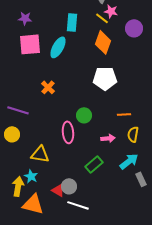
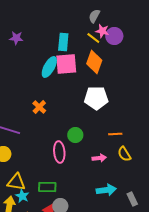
purple circle: (134, 28) -> (114, 36), moved
pink square: (30, 44) -> (66, 64), moved
yellow semicircle: (133, 134) -> (124, 154), turned -42
yellow triangle: (40, 154) -> (16, 182), moved
cyan arrow: (129, 161) -> (106, 190), moved, turned 30
green rectangle: (94, 164) -> (47, 187), moved, turned 42

